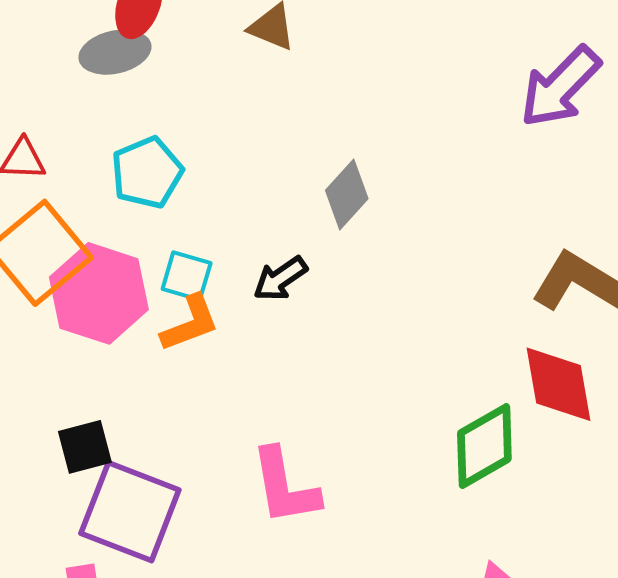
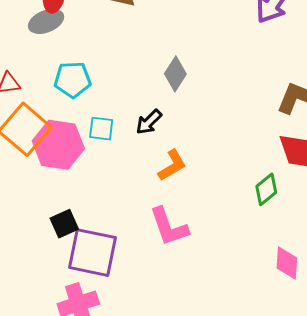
cyan pentagon: (147, 173) -> (72, 80), turned 30
orange L-shape: (190, 323) -> (172, 165), moved
green diamond: (484, 446) -> (266, 189), size x0.7

